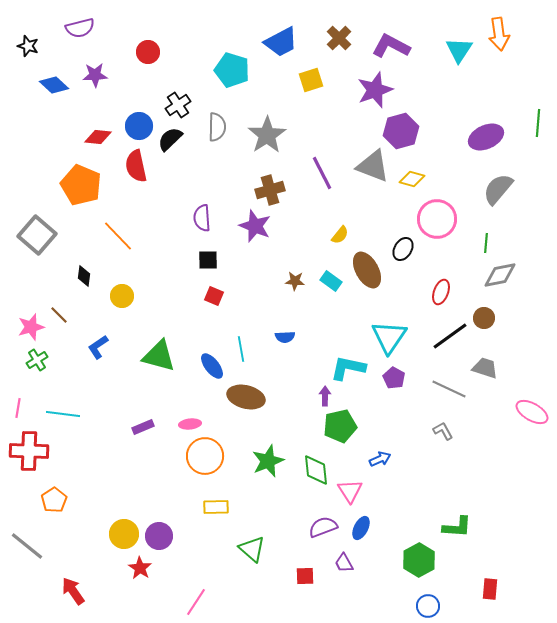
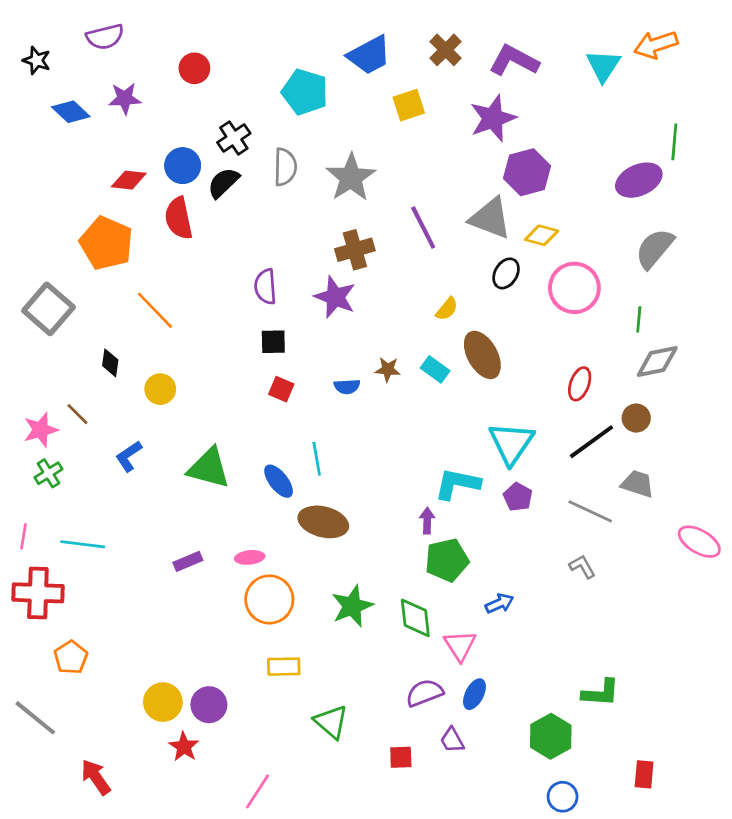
orange arrow: (499, 34) -> (656, 45), turned 80
green line: (538, 123) -> (674, 142), moved
black ellipse: (403, 249) -> (506, 273), moved
blue semicircle: (285, 337) -> (347, 386), moved

